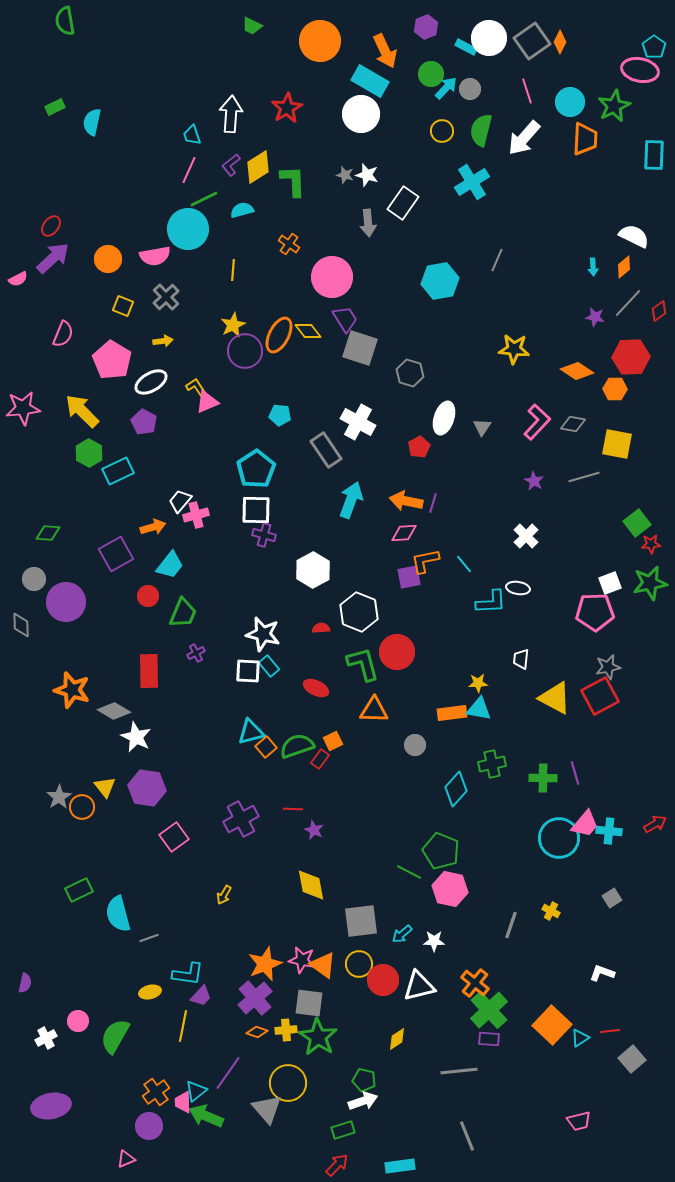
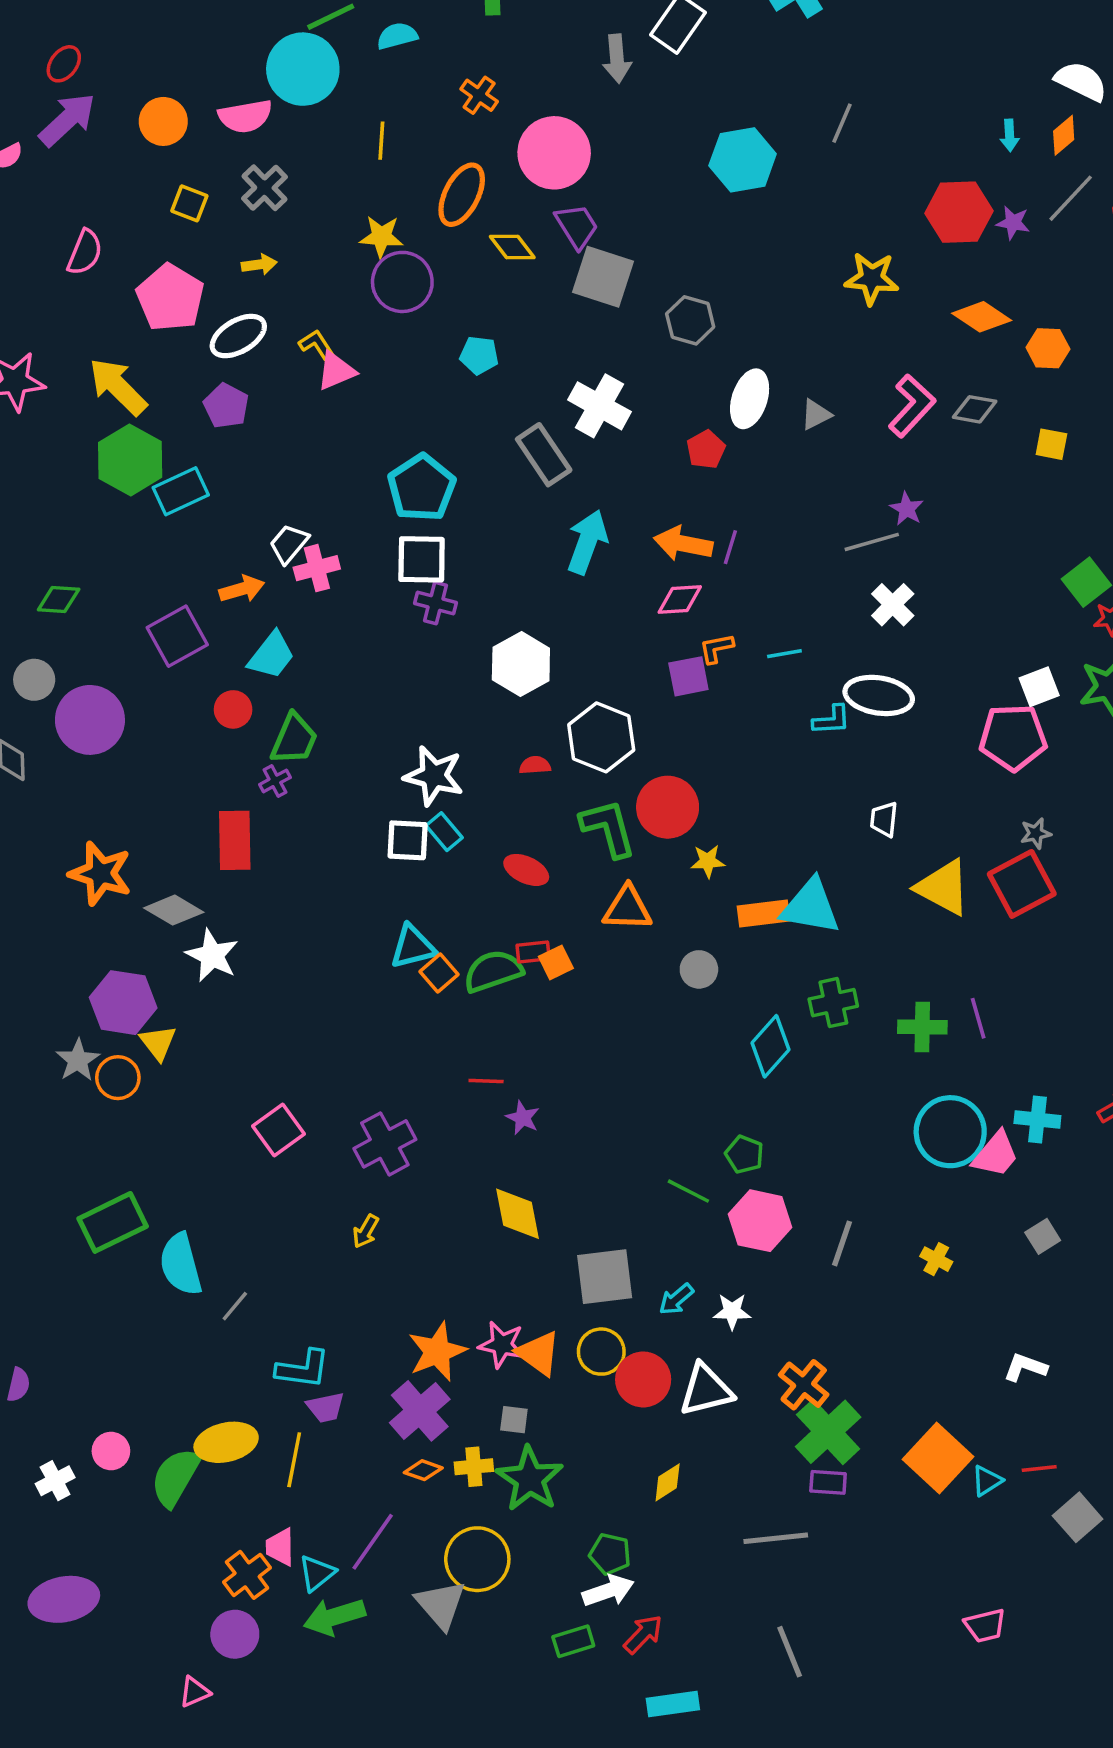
yellow star: (233, 325) -> (381, 237), turned 30
orange ellipse: (279, 335) -> (462, 195), moved
red hexagon: (631, 357) -> (959, 212), moved
cyan pentagon: (280, 415) -> (479, 355), moved
gray triangle: (482, 427) -> (816, 415), turned 30
yellow square: (617, 444) -> (1051, 444), size x0.6
green hexagon: (89, 453) -> (130, 460), size x1.4
gray line: (584, 477) -> (872, 542), moved
orange L-shape: (425, 561) -> (716, 648), size x0.7
cyan line: (464, 564) -> (784, 654), turned -60
white ellipse: (518, 588) -> (879, 695), size x1.6
cyan L-shape: (491, 602) -> (832, 720), size x0.7
purple cross: (196, 653) -> (275, 781), moved
gray star: (608, 667) -> (1036, 833), size x0.7
yellow star: (478, 683) -> (708, 861), moved
cyan triangle: (479, 709) -> (811, 907), size x1.4
red rectangle: (320, 759) -> (533, 952), moved, turned 48
purple hexagon: (147, 788) -> (123, 1003), moved
purple cross: (241, 819) -> (385, 1144), moved
pink trapezoid: (585, 824) -> (996, 1154), moved
green pentagon: (441, 851) -> (744, 1154), size x0.6
green rectangle: (79, 890) -> (113, 1222), size x1.4
gray line: (511, 925) -> (842, 1243), moved
gray line: (149, 938) -> (235, 1306), turned -30
yellow ellipse: (150, 992) -> (226, 1442), moved, size x1.6
purple trapezoid: (201, 996) -> (326, 1407), turned 35
gray square: (309, 1003) -> (514, 1420), size x0.6
pink trapezoid: (183, 1102) -> (280, 1547), moved
green arrow: (206, 1116) -> (334, 1617), turned -40
red arrow: (337, 1165) -> (643, 1634), moved

